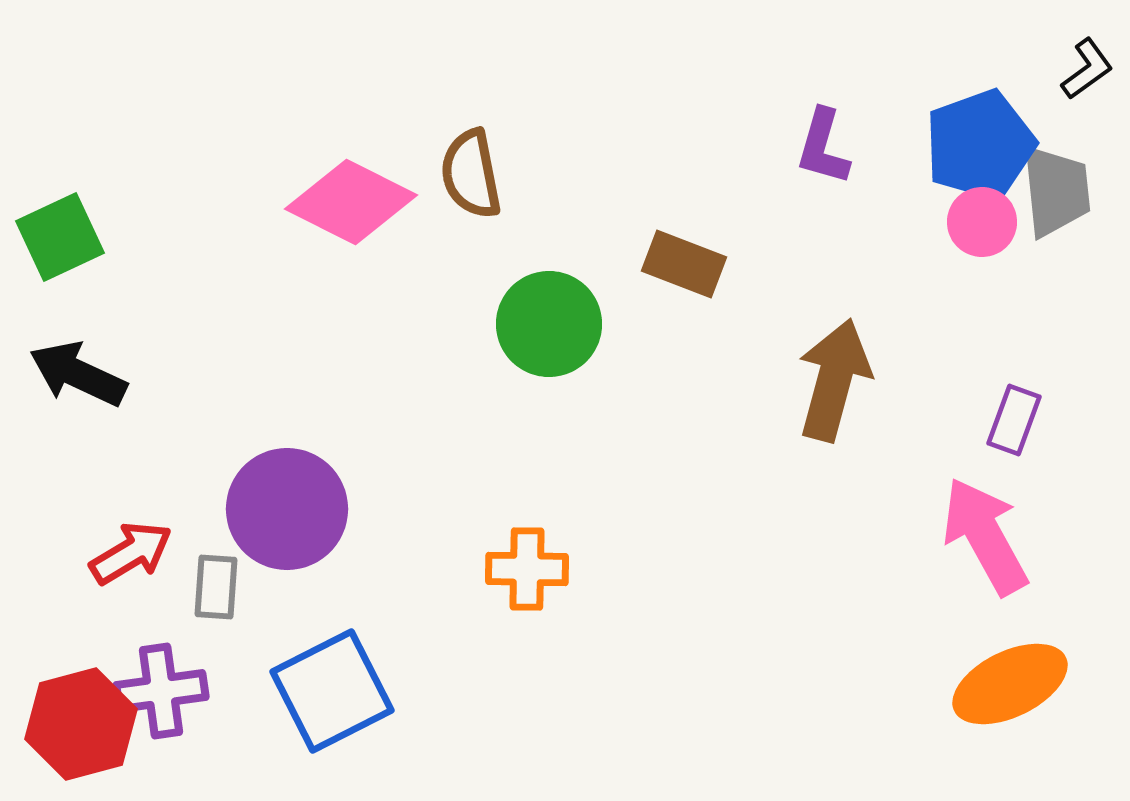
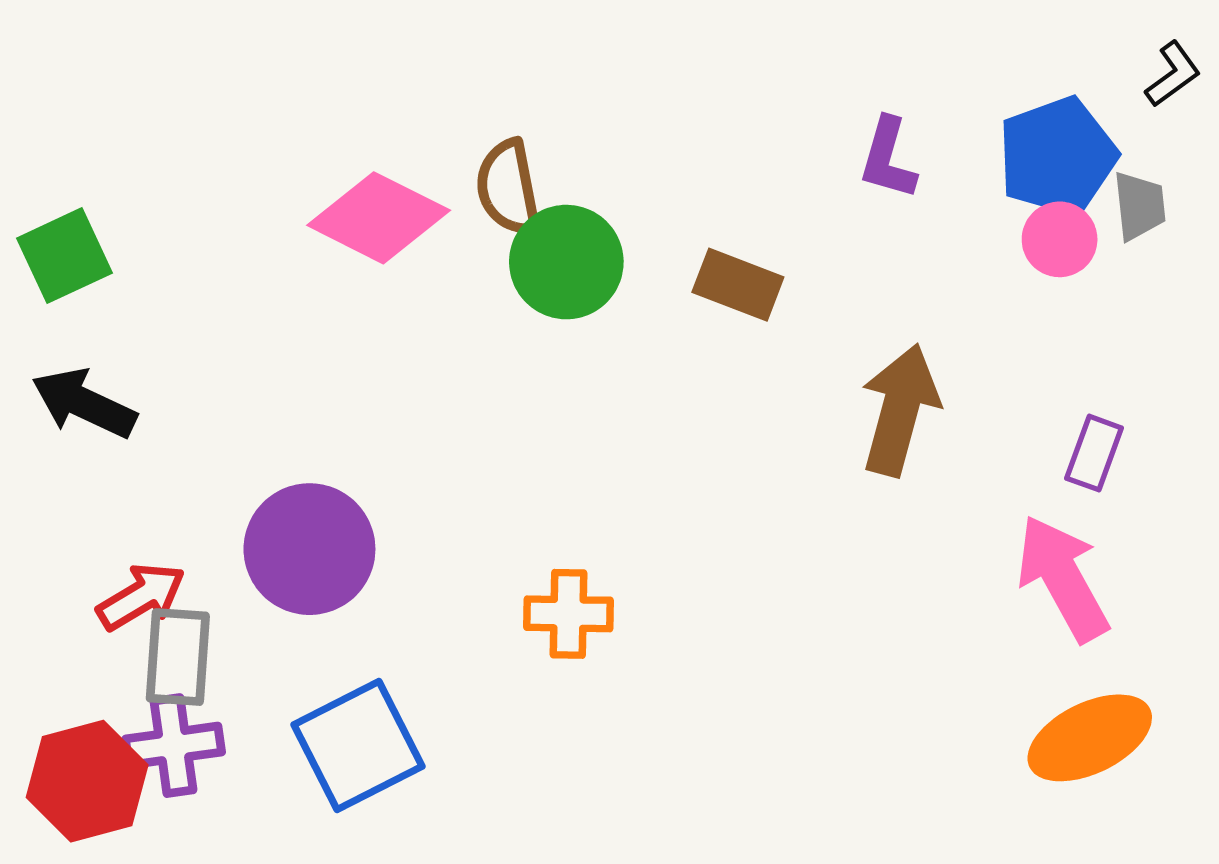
gray trapezoid: (1056, 191) -> (1139, 206), size x0.7
green circle: (549, 324) -> (566, 262), moved
gray rectangle: (216, 587) -> (178, 657), moved, size x1.4

